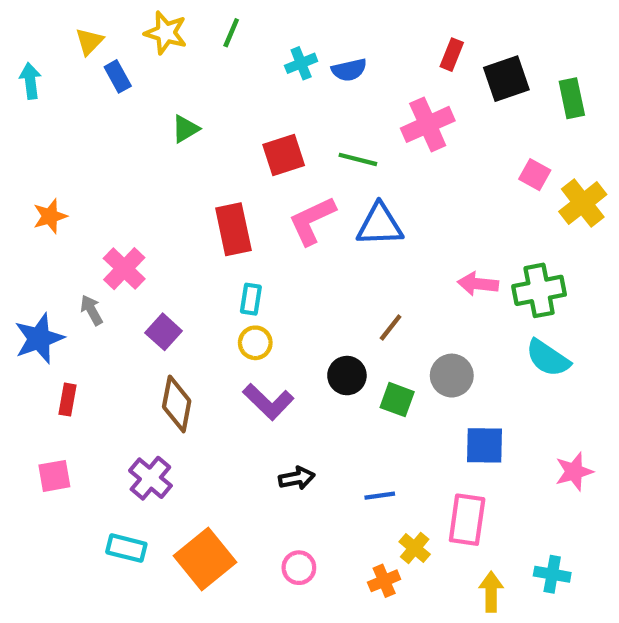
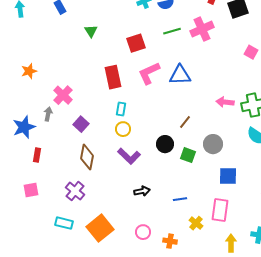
green triangle: (185, 129) -> (91, 31), turned -32
green line: (358, 159) -> (172, 31), moved, turned -30
gray arrow: (91, 310) -> (48, 114), turned 40
orange cross: (384, 581) -> (170, 241), moved, turned 32

